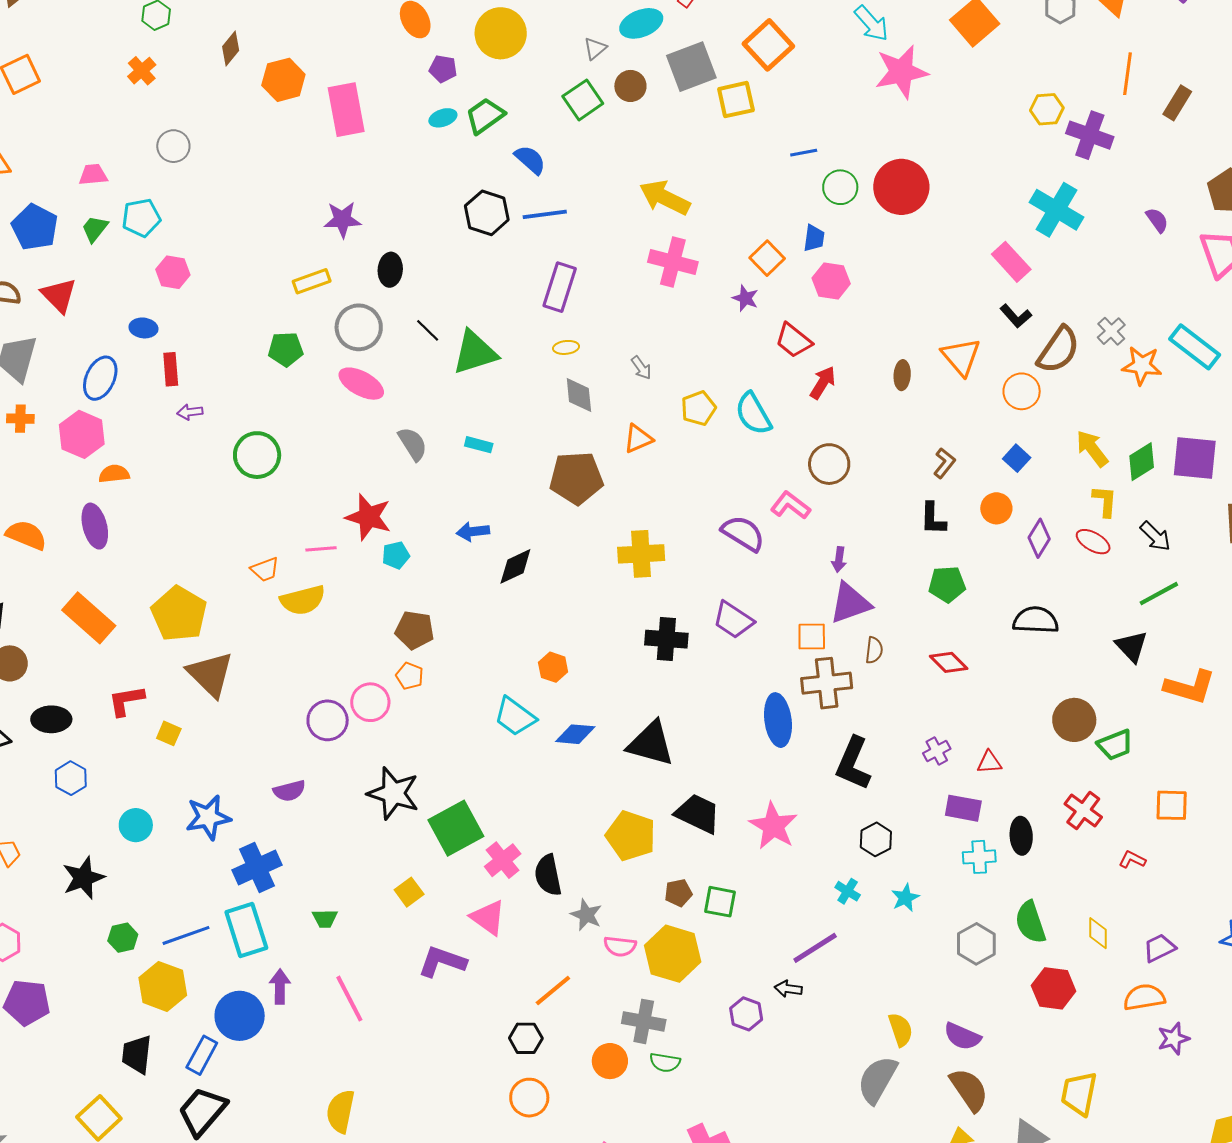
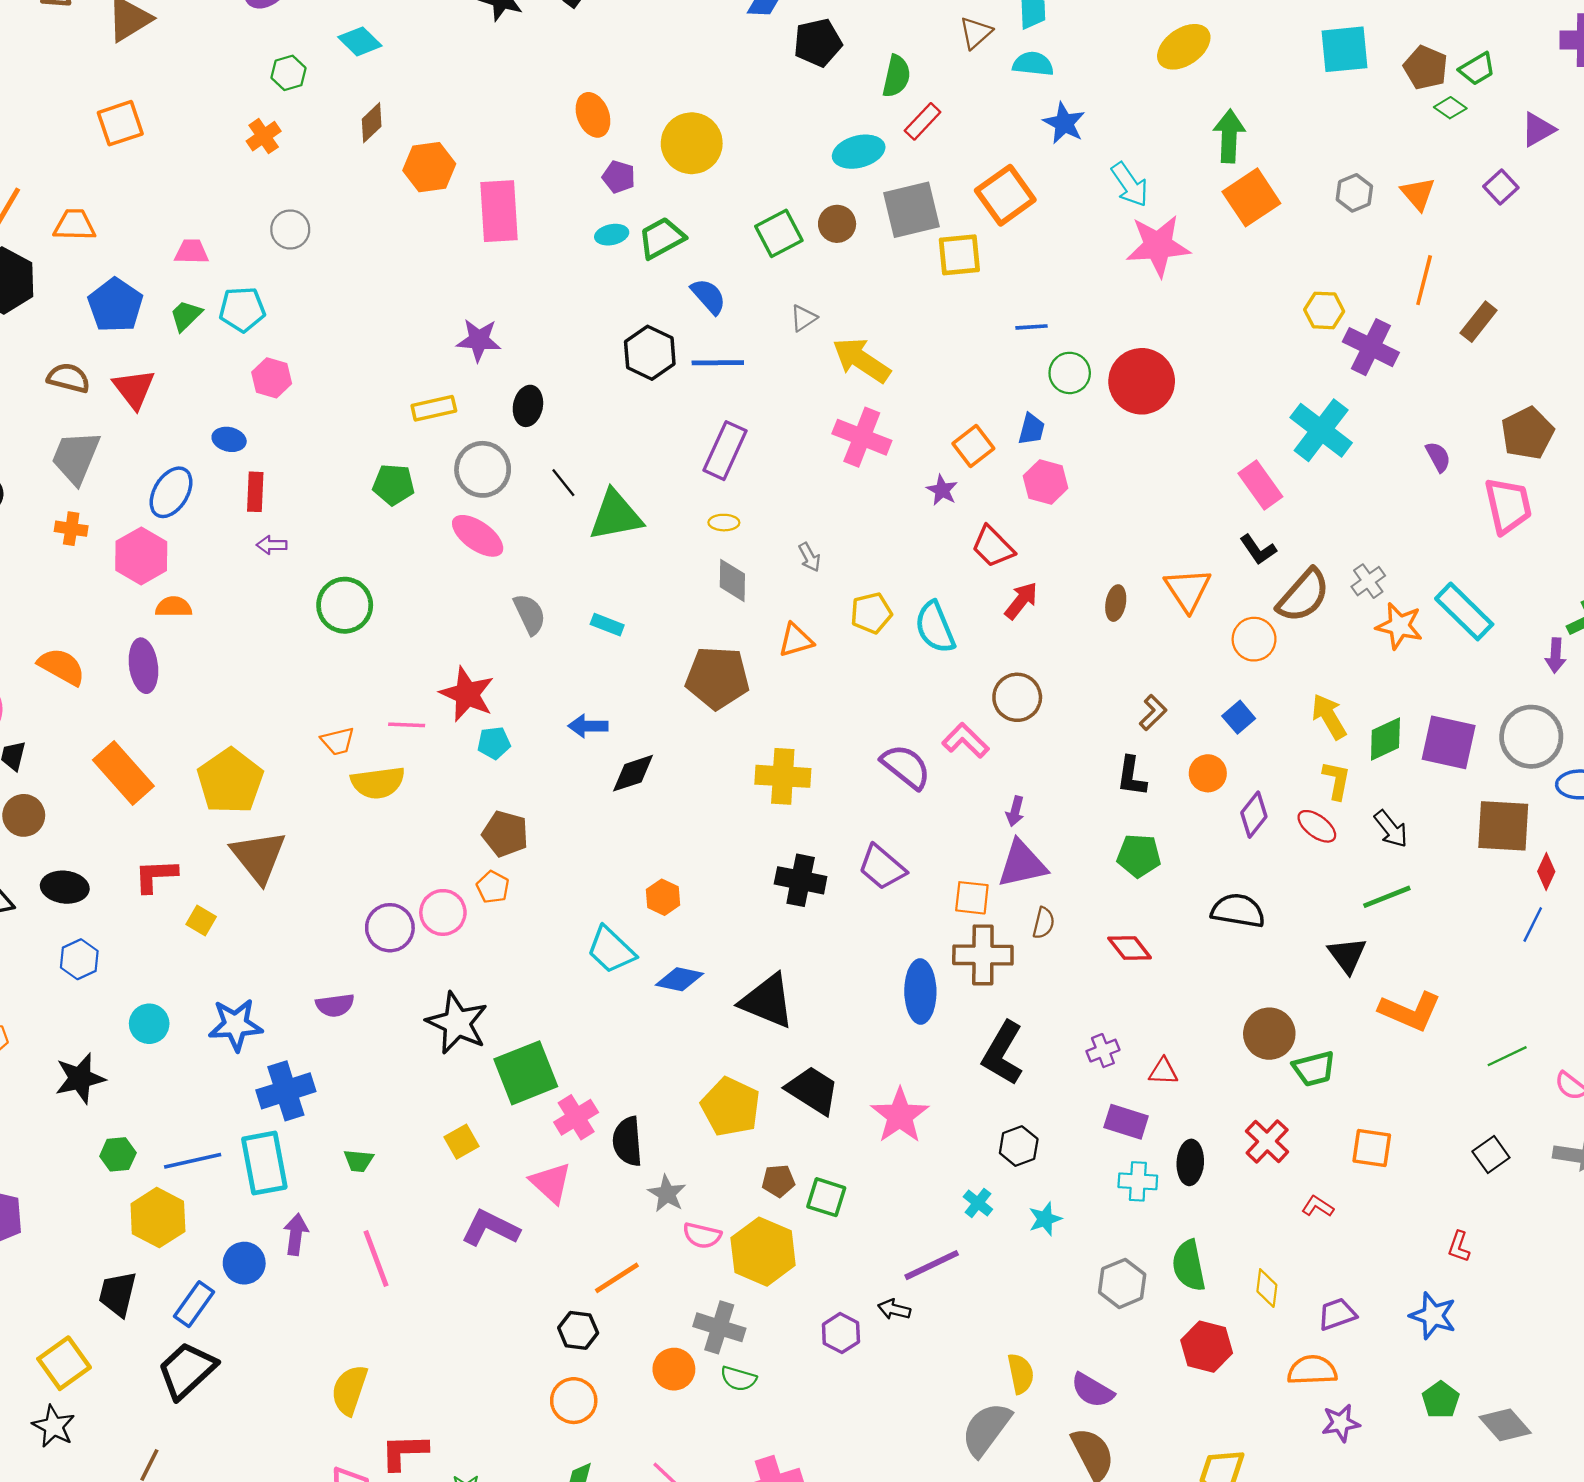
gray triangle: (595, 48) -> (803, 318), moved
blue circle: (240, 1016) -> (244, 1263), size x0.7

